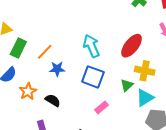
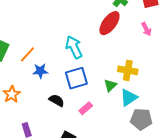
red ellipse: (132, 46) -> (109, 23), moved
blue square: (93, 77) -> (76, 78), turned -35
black semicircle: (53, 100) -> (57, 100), moved

